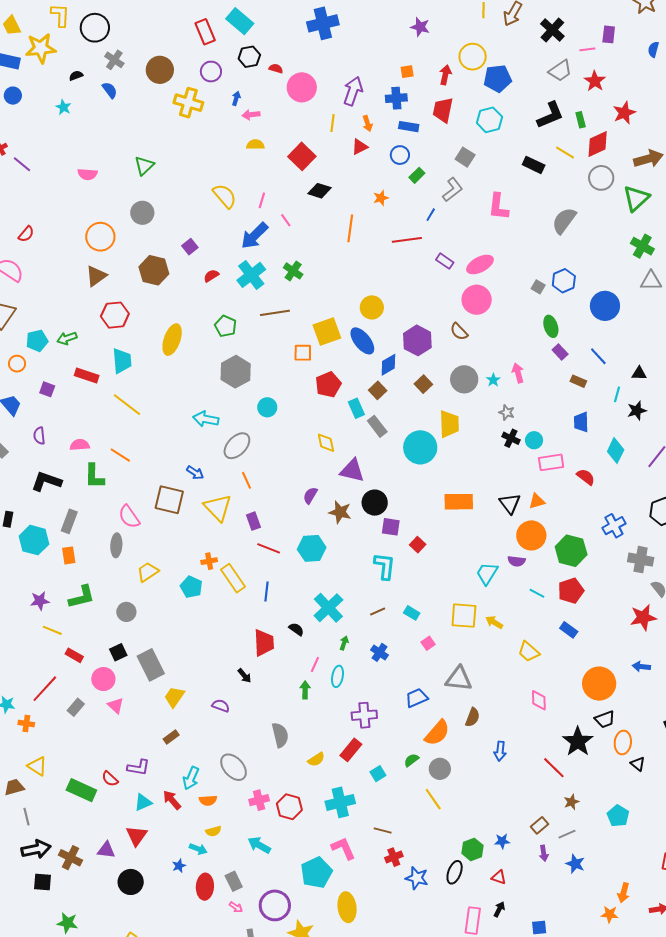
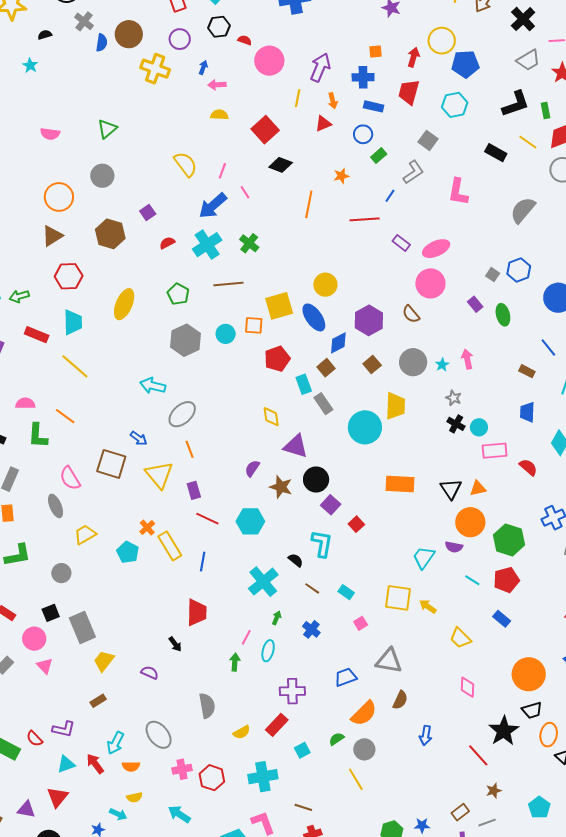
blue semicircle: (110, 90) -> (102, 43), moved, turned 42
purple rectangle: (560, 352) -> (475, 304), moved
cyan circle: (267, 407) -> (226, 334), moved
purple square: (391, 527) -> (331, 505), turned 30
gray ellipse: (116, 545) -> (56, 506), turned -30
orange cross: (209, 561) -> (147, 528), turned -35
brown line: (378, 612) -> (312, 588), turned 56
black semicircle: (296, 629) -> (296, 560), moved

